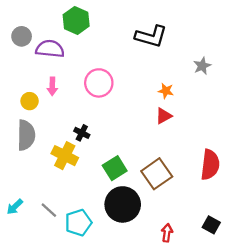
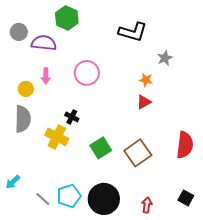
gray star: (202, 66) -> (165, 58), moved
black circle: (123, 204) -> (104, 199), moved
gray line: (49, 210) -> (43, 199), moved

